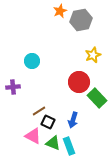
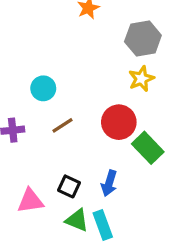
gray hexagon: (81, 20) -> (143, 39), moved
brown line: (39, 111) -> (63, 125), moved
pink triangle: (33, 136) -> (30, 201), moved, turned -36

